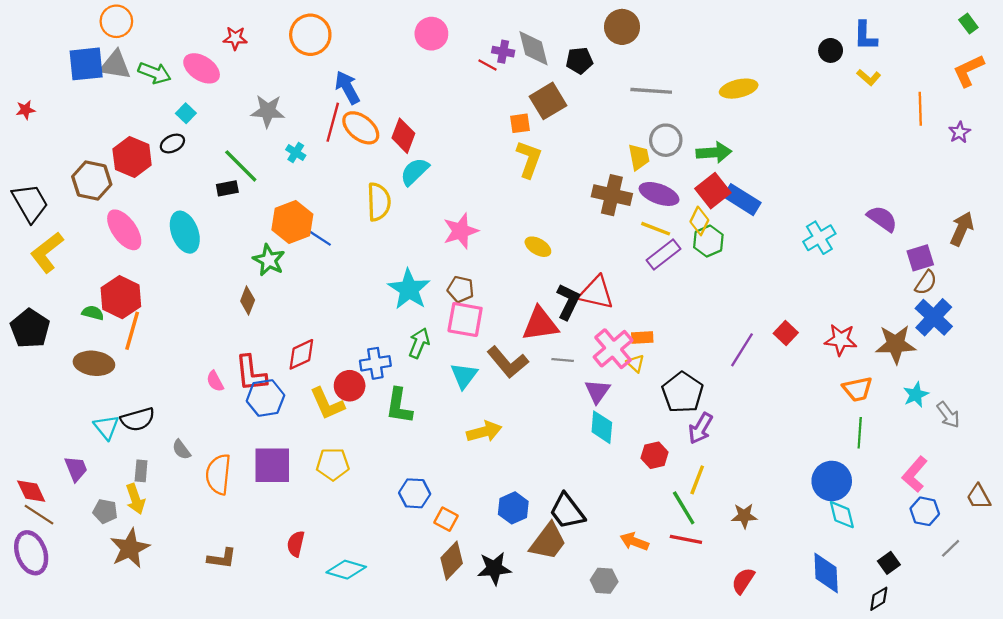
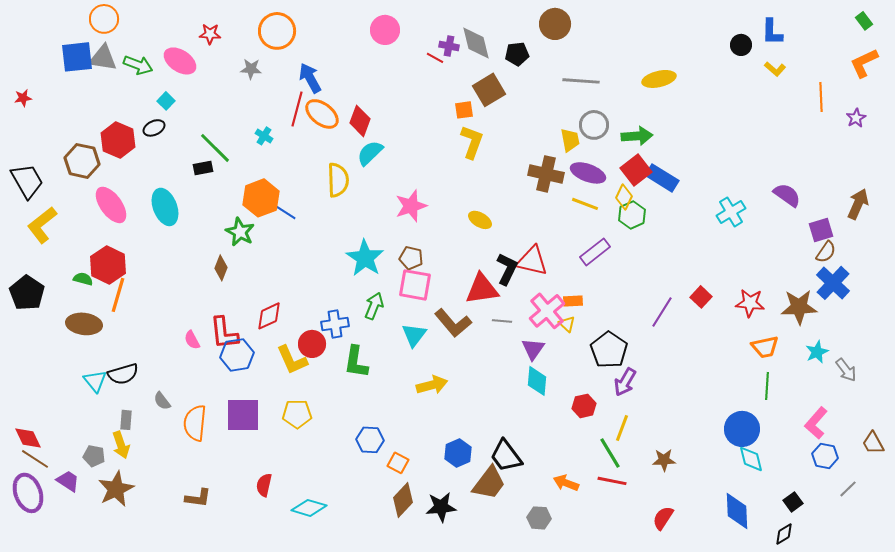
gray star: (268, 111) -> (251, 69), moved, size x0.7
purple rectangle: (664, 255) -> (595, 252), moved
purple trapezoid: (76, 469) -> (68, 481), moved, turned -35

